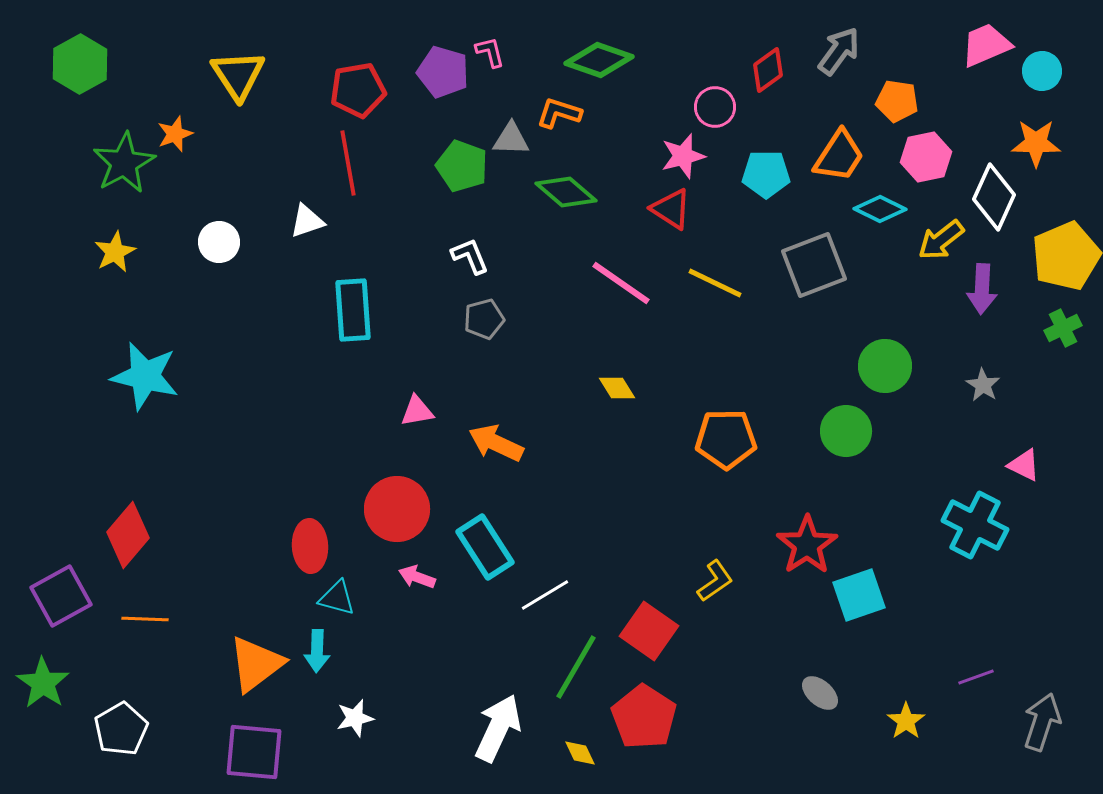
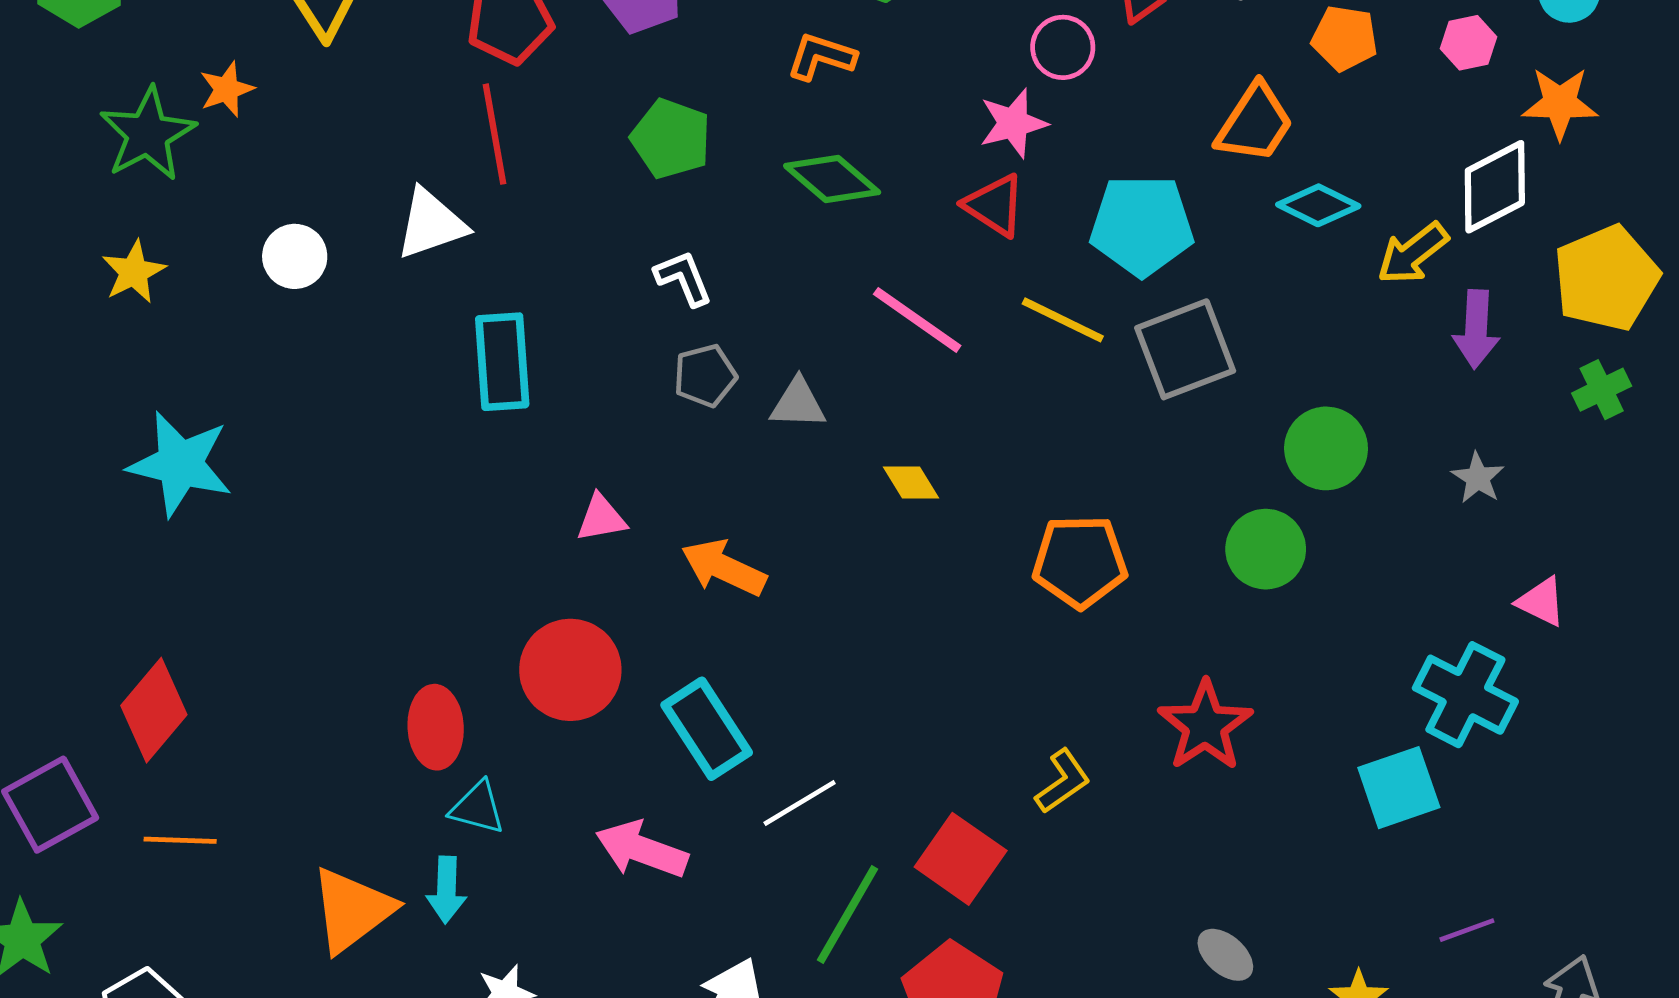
gray triangle: (511, 139) -> (798, 404), moved
pink hexagon: (926, 157) -> (1468, 43), moved, size x0.7
cyan pentagon: (766, 174) -> (1142, 225), moved, size x1.4
white diamond: (994, 197) -> (1495, 187), turned 38
white triangle: (307, 221) -> (431, 224), size x1.4
gray square: (814, 265) -> (1185, 349), moved
pink arrow: (417, 577) -> (642, 850), moved, size x1.6
cyan square: (859, 595) -> (1399, 788), moved

